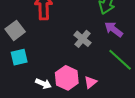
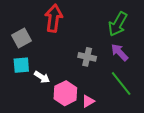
gray cross: (82, 39) -> (87, 57), turned -36
white arrow: (43, 84) -> (42, 77), moved

